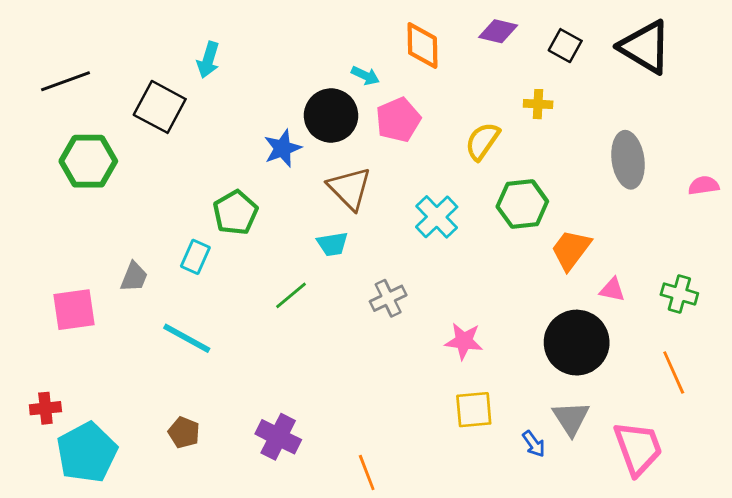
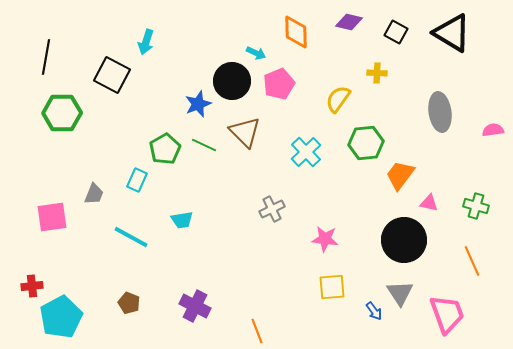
black line: (65, 81) -> (46, 57), turned -60
cyan trapezoid: (332, 244) -> (182, 220), moved
green line: (291, 295) -> (204, 145), moved, turned 65

